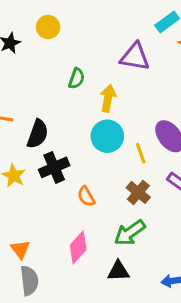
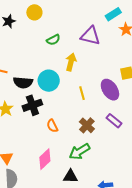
green semicircle: (76, 78) -> (53, 40), moved, turned 40
black semicircle: (38, 134) -> (23, 82), turned 72
cyan circle: (107, 136) -> (49, 81), moved
yellow line: (141, 153) -> (82, 93), moved

